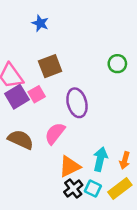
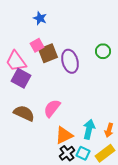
pink square: (37, 94) -> (37, 45), moved
purple square: (17, 97) -> (21, 78), turned -30
purple ellipse: (77, 103) -> (70, 61), moved

